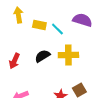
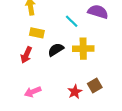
yellow rectangle: (39, 25) -> (37, 33), moved

